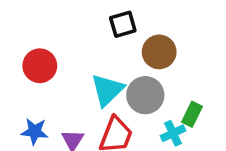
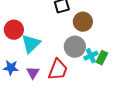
cyan triangle: (107, 90) -> (31, 44), moved
cyan cross: (173, 133) -> (91, 56), moved

